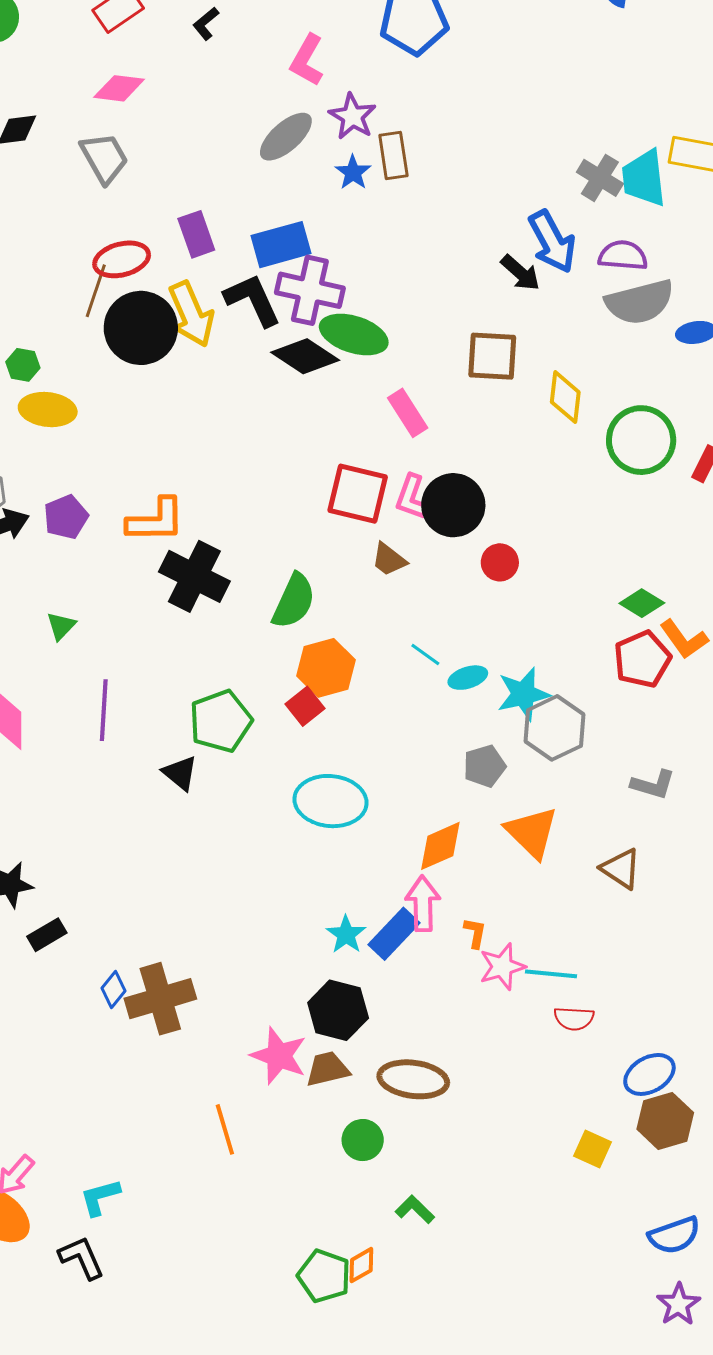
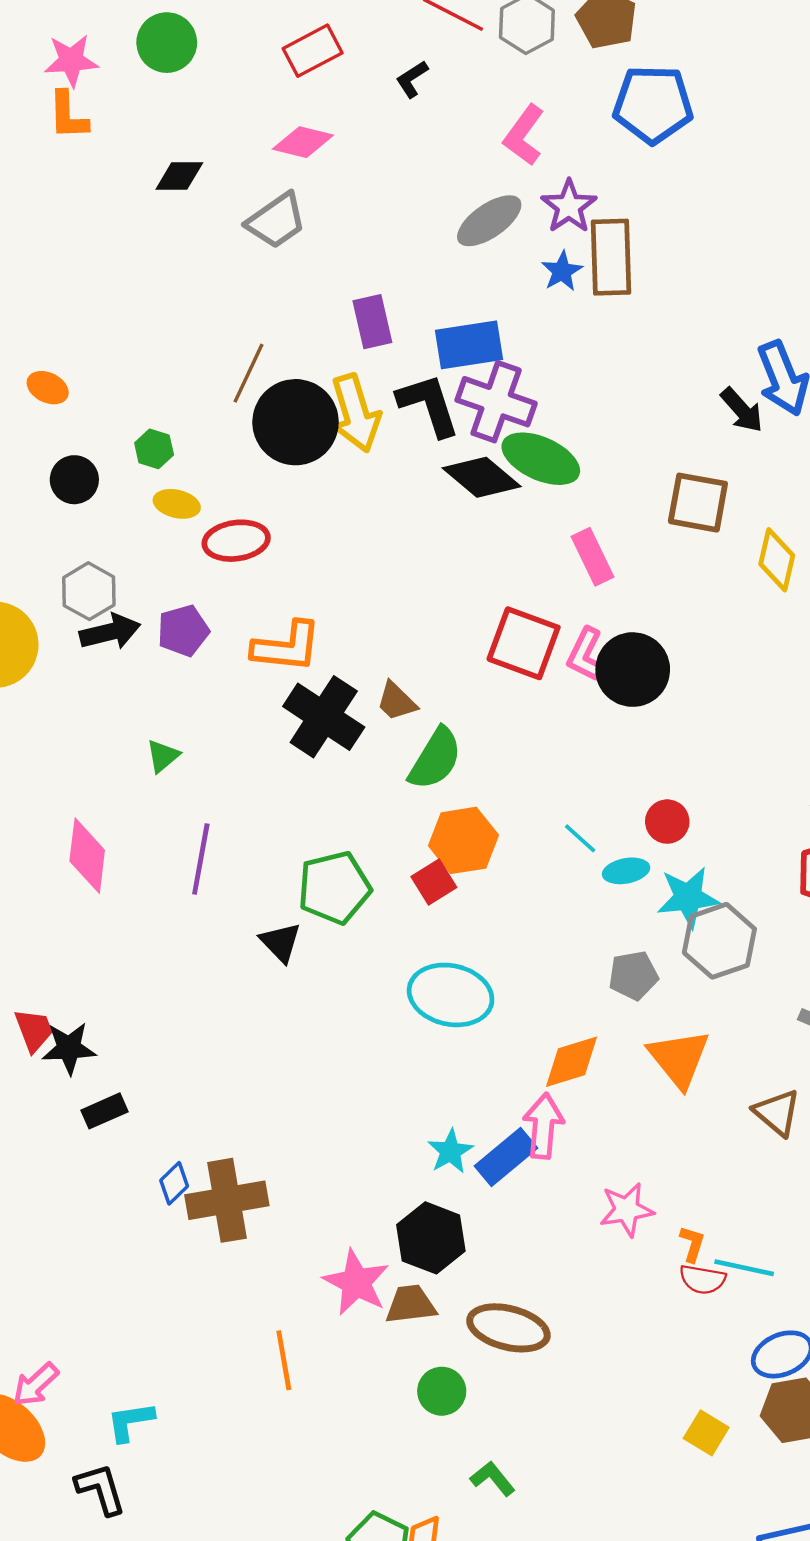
brown rectangle: (393, 155) -> (611, 257), size x1.4
gray trapezoid: (104, 158) -> (276, 221), turned 78
red ellipse: (122, 259) -> (236, 541), moved
yellow ellipse: (48, 410) -> (177, 504), size x0.7
brown trapezoid: (389, 559) -> (396, 701), moved
red circle: (500, 562) -> (667, 822), moved
orange L-shape: (475, 933) -> (692, 1244), moved
cyan line: (551, 974) -> (744, 1268), moved

